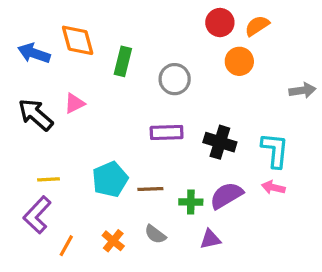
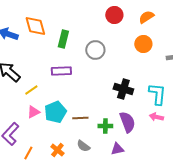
red circle: (220, 23) -> (114, 15), moved
orange circle: (239, 61) -> (143, 44), moved
pink triangle: (74, 103) -> (33, 112), moved
purple rectangle: (167, 132) -> (61, 71), moved
yellow line: (49, 179) -> (31, 90), moved, turned -32
purple semicircle: (226, 196) -> (127, 122), turned 100

